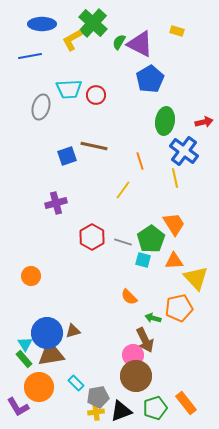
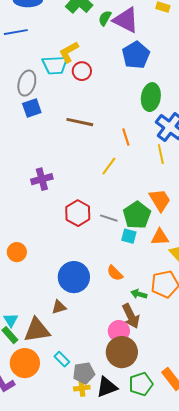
yellow L-shape: (72, 40) -> (69, 52), moved
blue square: (67, 156) -> (32, 108), moved
blue circle: (47, 333) -> (74, 277), moved

